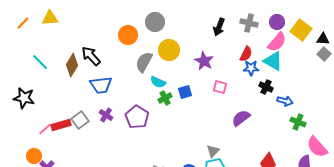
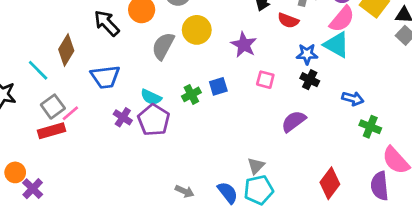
red semicircle: (246, 54) -> (288, 20), moved, turned 84
black arrow: (91, 56) -> (107, 23), moved
cyan line: (40, 62) -> (38, 70), moved
cyan semicircle: (158, 82) -> (151, 97), moved
black cross: (266, 87) -> (310, 80), moved
purple cross: (106, 115) -> (123, 117), moved
gray square: (80, 120) -> (53, 107), moved
pink line: (45, 129) -> (70, 113), moved

